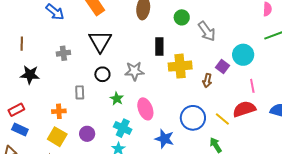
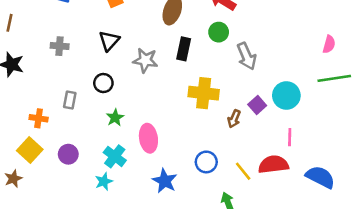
black triangle: (100, 41) -> (109, 41), size x0.7
black rectangle: (159, 47) -> (184, 49), moved
gray star: (134, 71) -> (145, 60), moved
blue circle: (193, 118) -> (206, 162), size x0.7

